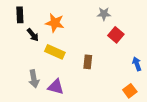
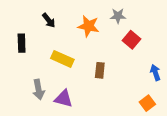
black rectangle: (20, 15) -> (22, 43), moved
orange star: (55, 23) -> (88, 26), moved
black arrow: (33, 35) -> (49, 20), moved

